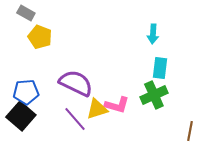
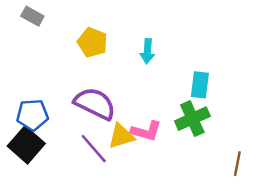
cyan arrow: (153, 34) -> (147, 51), moved
yellow pentagon: (40, 37) -> (92, 42), moved

